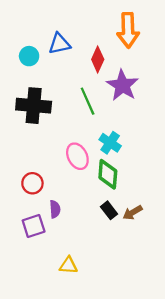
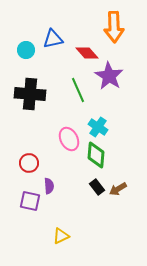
red diamond: (98, 59) -> (87, 53), turned -65
purple square: (34, 226) -> (30, 201), turned 30
yellow triangle: (68, 265) -> (61, 236), turned -30

